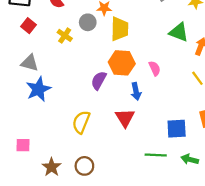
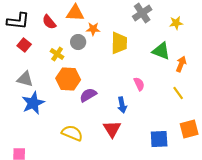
yellow trapezoid: (120, 29) -> (119, 43), moved
orange hexagon: (122, 63) -> (68, 79), moved
purple semicircle: (99, 80) -> (88, 95), turned 30
yellow semicircle: (81, 122) -> (72, 133), turned 90

